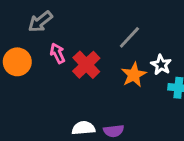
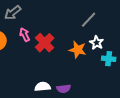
gray line: (129, 37) -> (89, 20), moved
orange star: (134, 75) -> (78, 50), turned -30

